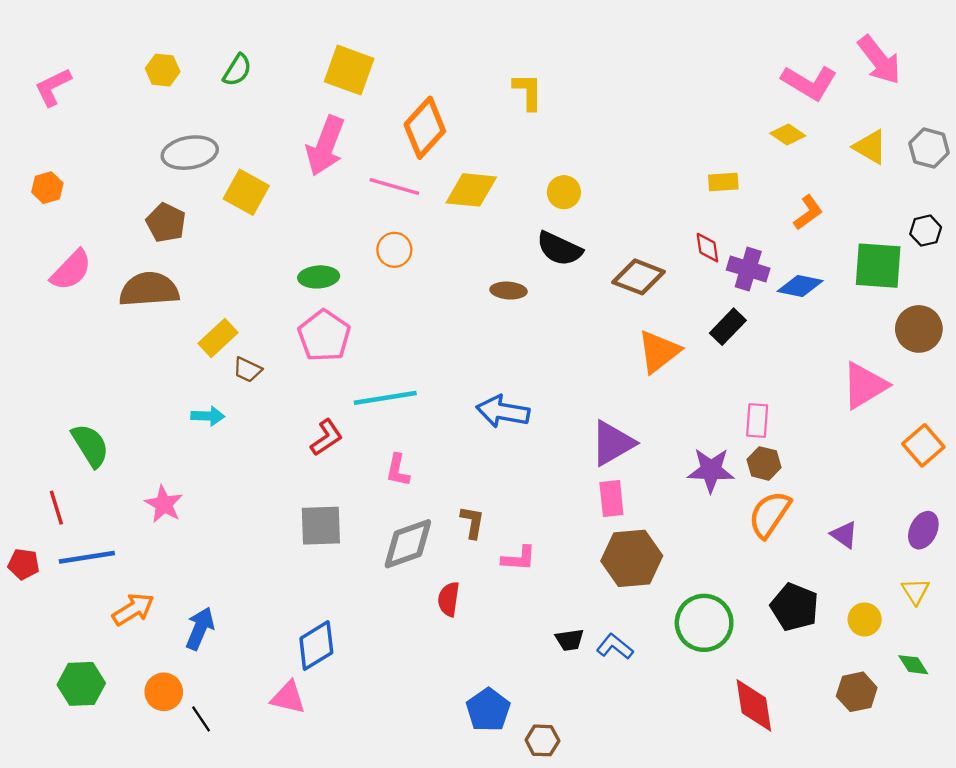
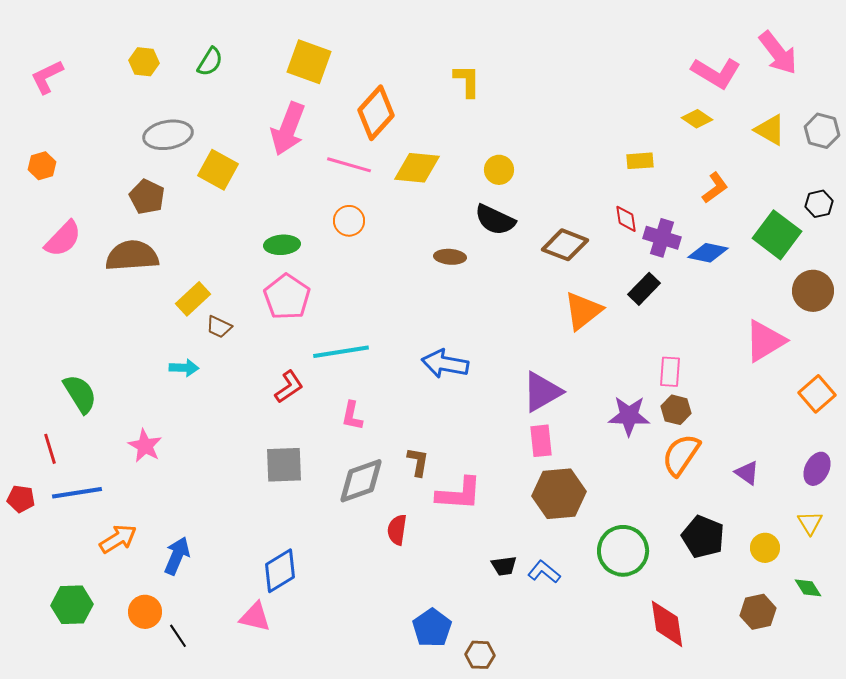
green square: (878, 266) -> (777, 235), turned 33
pink L-shape: (519, 558) -> (459, 494), size x1.5

